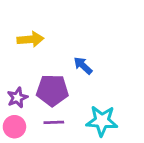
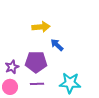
yellow arrow: (30, 39) -> (41, 27), moved

